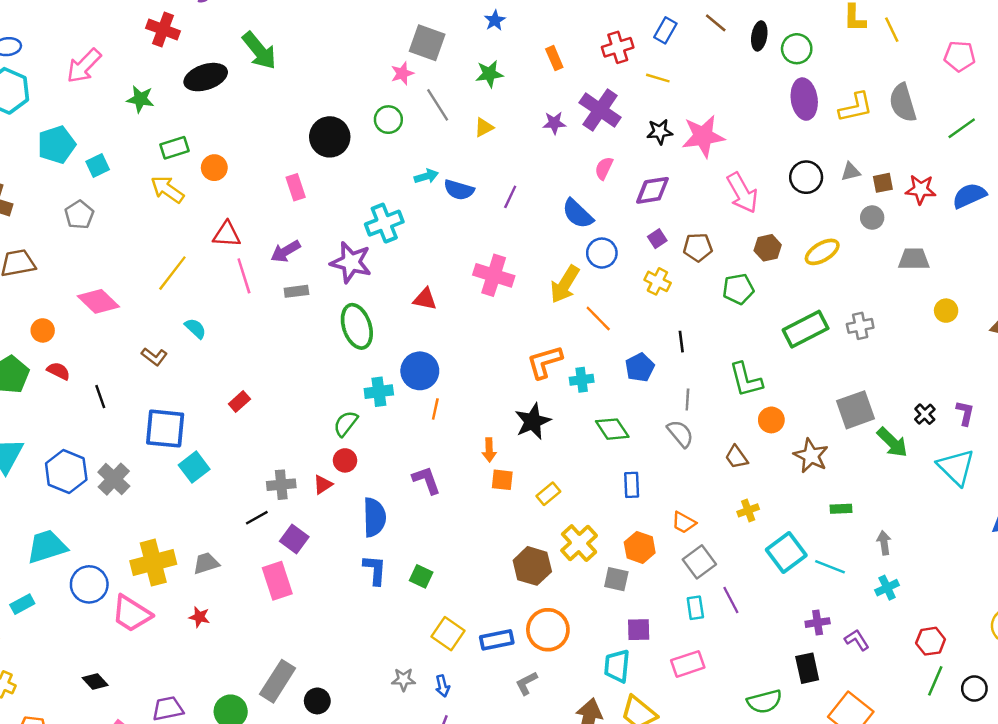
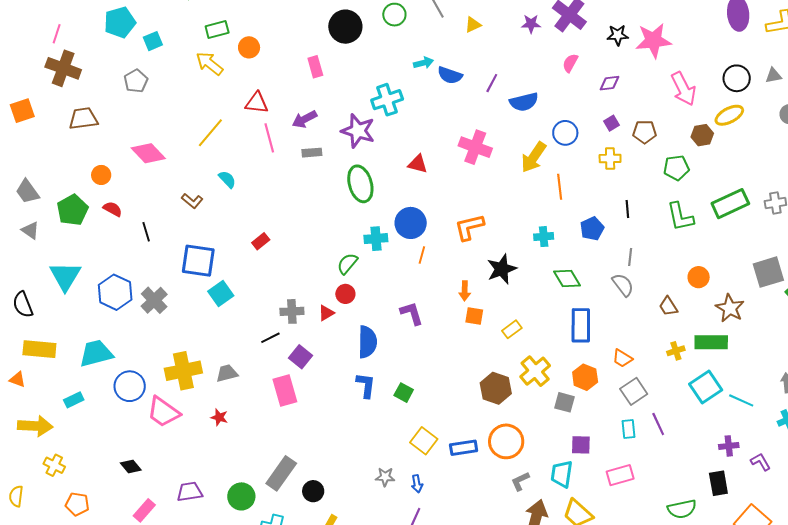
purple diamond: (653, 190) -> (609, 83), size x0.7
blue semicircle: (578, 214) -> (524, 102), moved, turned -60
yellow ellipse: (822, 252) -> (729, 115), moved
yellow cross: (658, 281) -> (610, 158), turned -30
orange line: (598, 318) -> (560, 187), turned 35
orange L-shape: (545, 362) -> (469, 227), moved
green L-shape: (746, 380) -> (680, 217), moved
blue rectangle: (632, 485) -> (581, 325), size x1.6
green rectangle: (841, 509) -> (711, 342), moved, size x1.8
gray L-shape: (527, 683) -> (520, 481), moved

